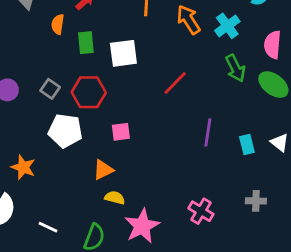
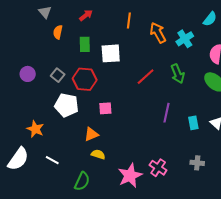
orange semicircle: (58, 24) -> (58, 32), moved
green arrow: (235, 68) -> (178, 74), moved
pink star: (142, 226) -> (130, 176), moved
white line: (48, 227) -> (52, 160), moved

